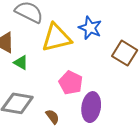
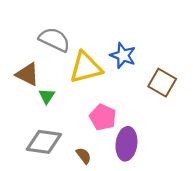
green triangle: (21, 63) -> (47, 96), turned 35

